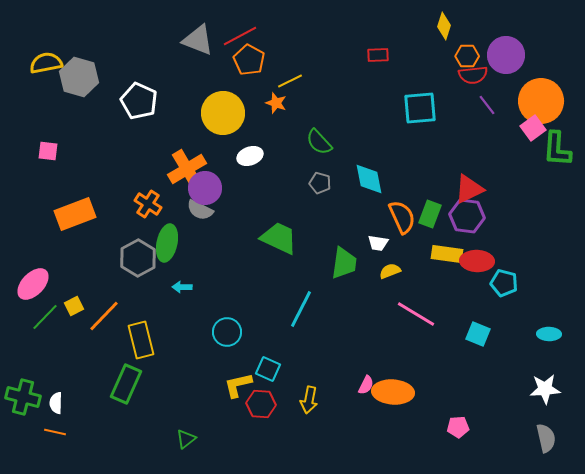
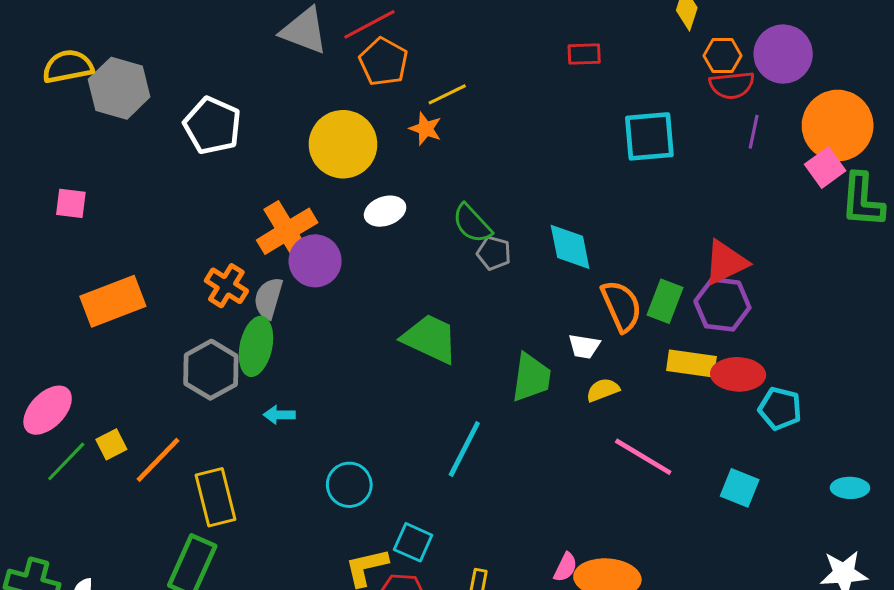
purple line: (487, 105) -> (754, 132), turned 50
green semicircle: (319, 142) -> (472, 224), moved
gray semicircle: (200, 210) -> (268, 298), moved, turned 80

